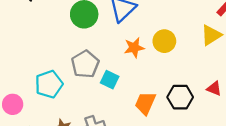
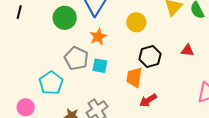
orange star: (134, 48) -> (98, 37), moved
black hexagon: (180, 97) -> (150, 56), moved

